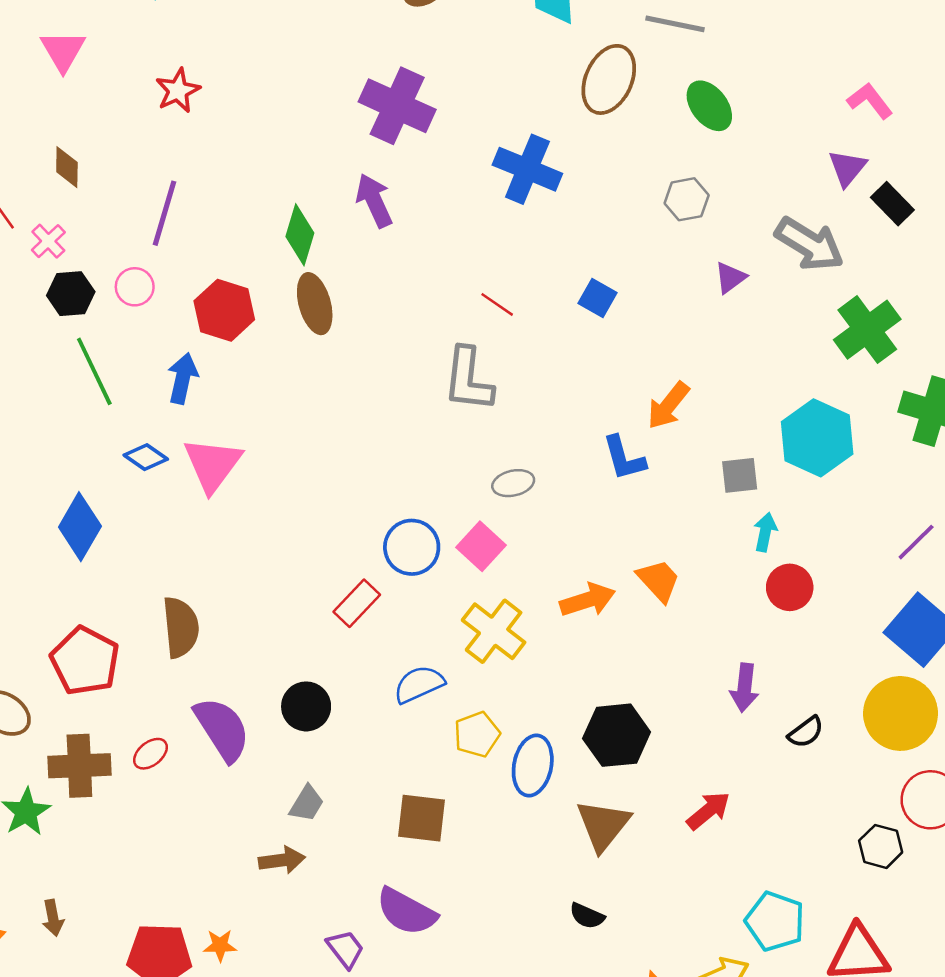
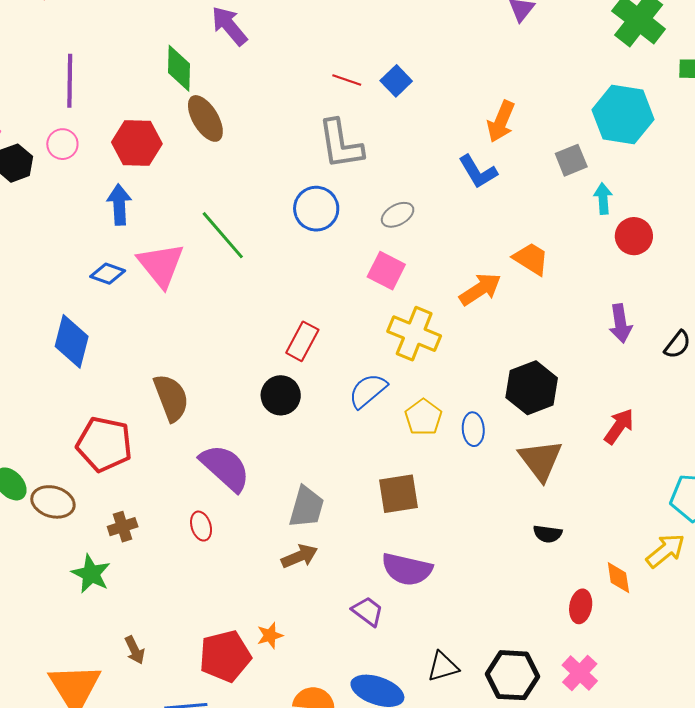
blue square: (598, 298) -> (396, 81), moved, turned 32
green line: (94, 371) -> (223, 235), moved
blue circle: (412, 547) -> (316, 209), moved
black circle: (306, 706) -> (281, 395), moved
red ellipse: (150, 754) -> (201, 526), moved, turned -52
blue ellipse: (533, 765) -> (473, 429), size x0.7
brown cross: (79, 766) -> (123, 527), size x0.6
gray trapezoid: (307, 803) -> (306, 507), size x1.4

